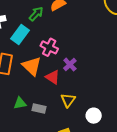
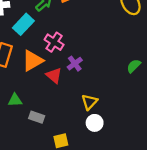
orange triangle: (32, 66) -> (32, 61), turned 40
yellow triangle: (68, 100) -> (89, 102), moved
gray rectangle: (39, 108) -> (37, 117), moved

